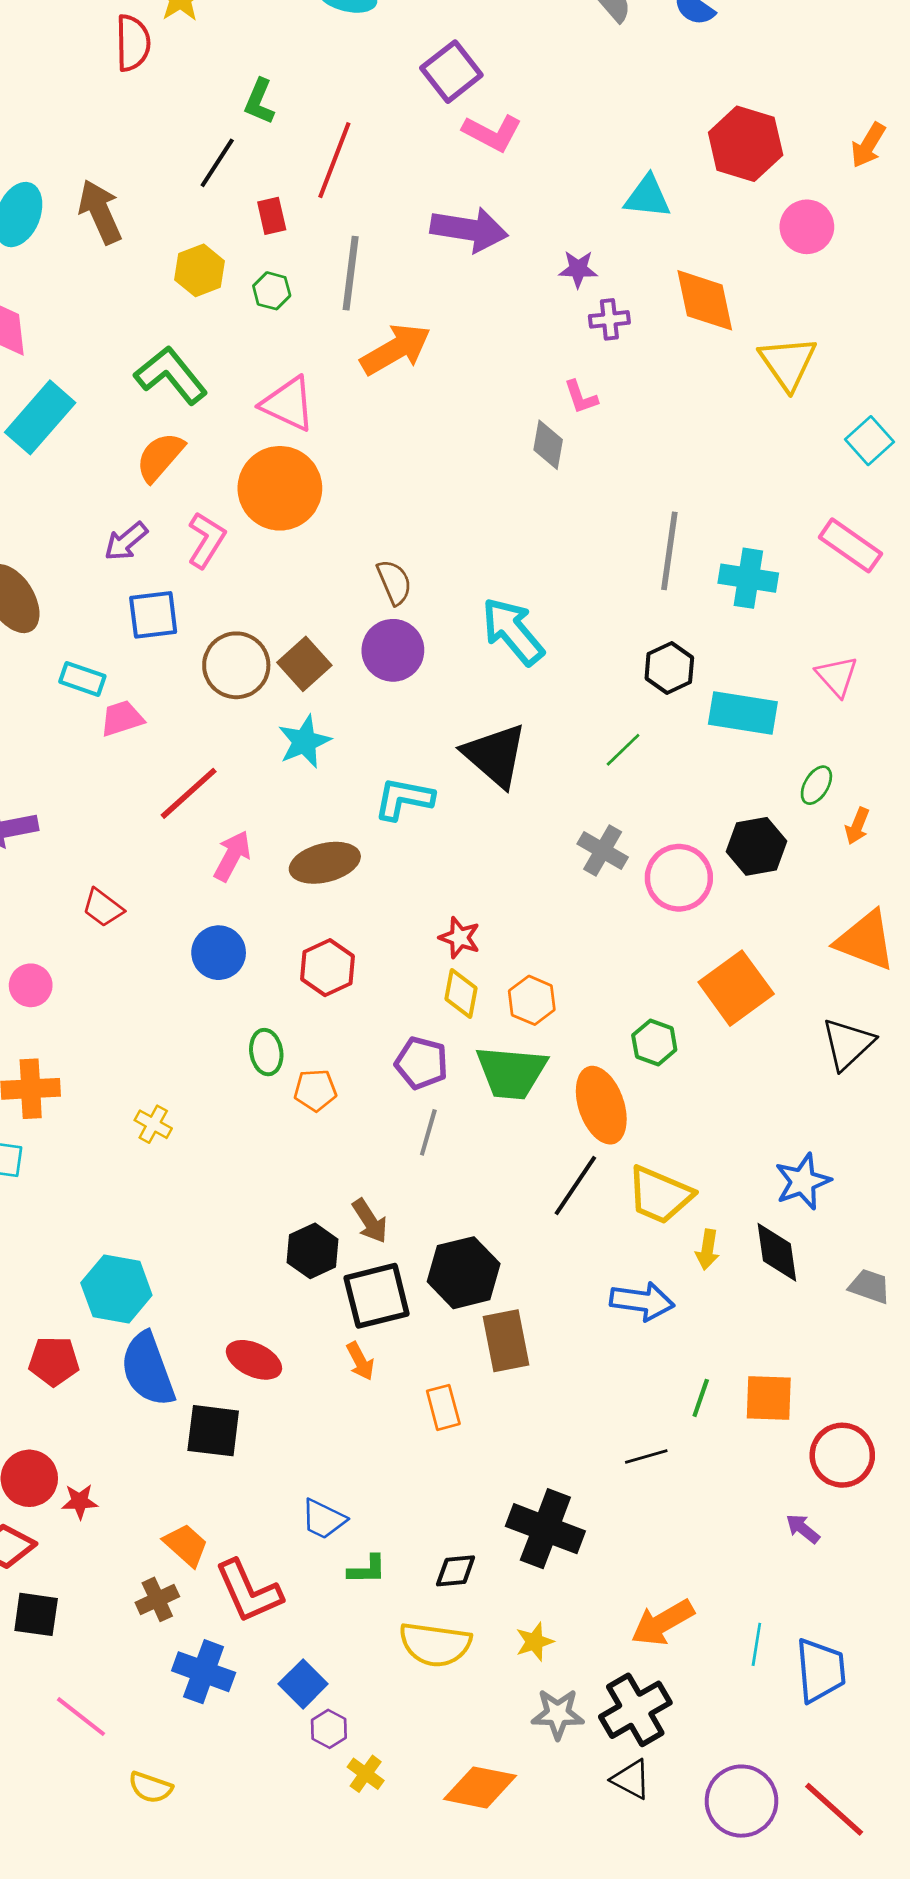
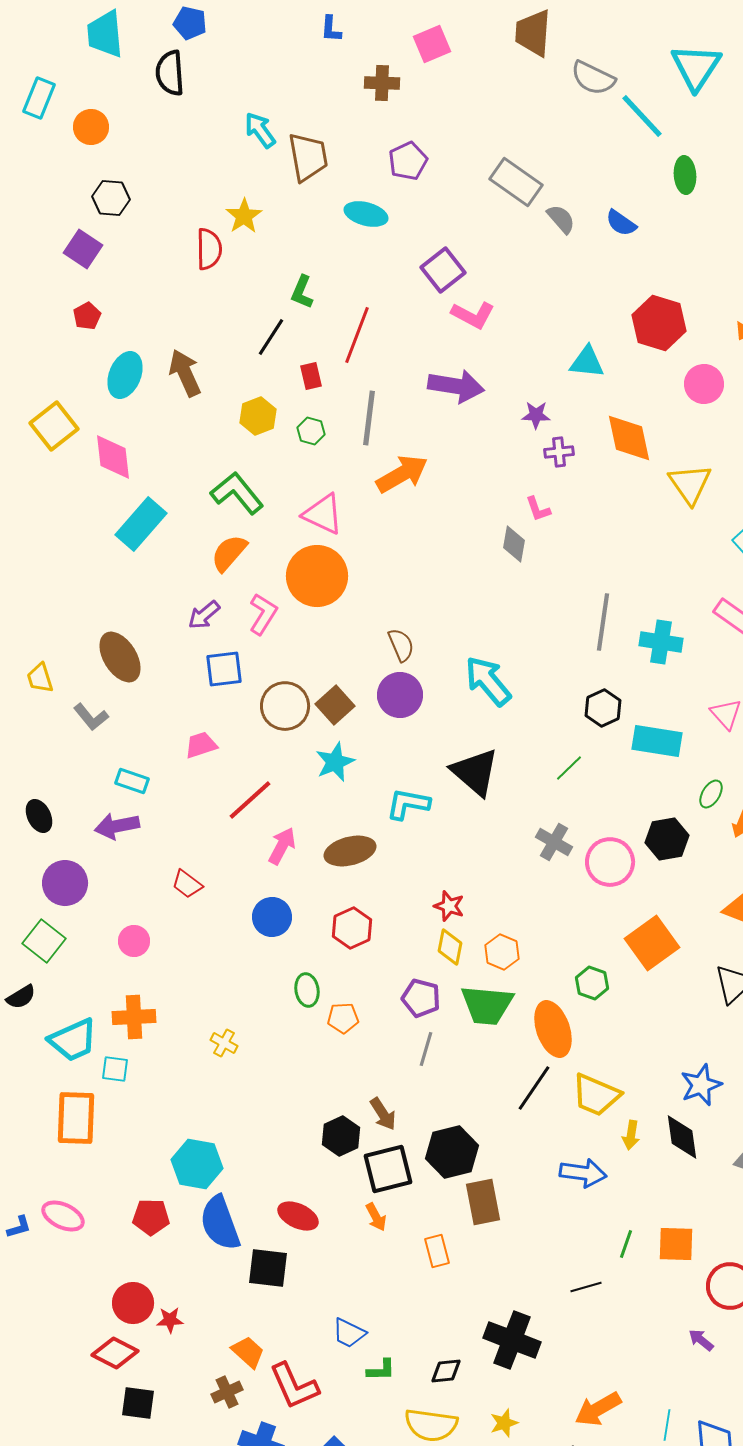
cyan rectangle: (82, 679) -> (132, 781), moved

